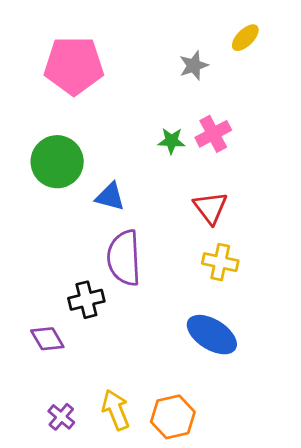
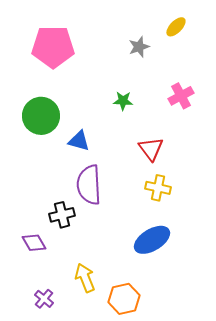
pink cross: (213, 134) -> (181, 96), moved
blue ellipse: (212, 335) -> (152, 240), turned -63
yellow arrow: (116, 410) -> (85, 278), moved

